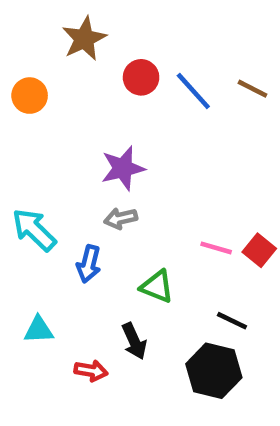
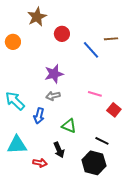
brown line: (252, 89) -> (111, 39), turned -32
blue line: (193, 91) -> (91, 50), moved
pink line: (216, 248) -> (95, 94), moved
cyan triangle: (39, 330) -> (17, 145), size x1.5

